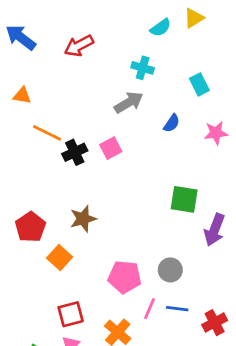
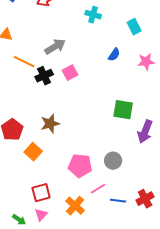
gray arrow: (129, 102) -> (55, 47), moved
pink line: (150, 309) -> (98, 189), turned 35
blue line: (177, 309) -> (118, 201), moved

